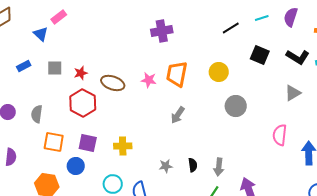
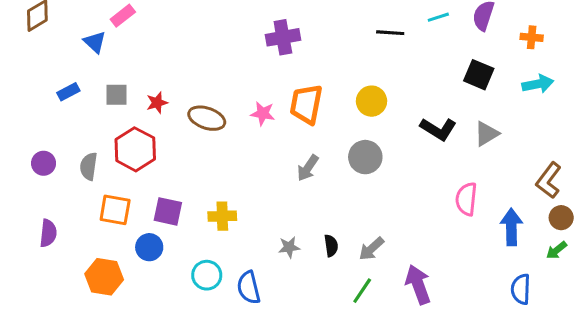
black line: (231, 28) -> (390, 33), turned 36
black square: (260, 55) -> (479, 75), moved
black L-shape: (298, 57) -> (438, 129), moved
red hexagon: (83, 103) -> (135, 149), moved
gray circle: (236, 106) -> (365, 157), moved
gray arrow: (219, 167) -> (372, 249), turned 42

